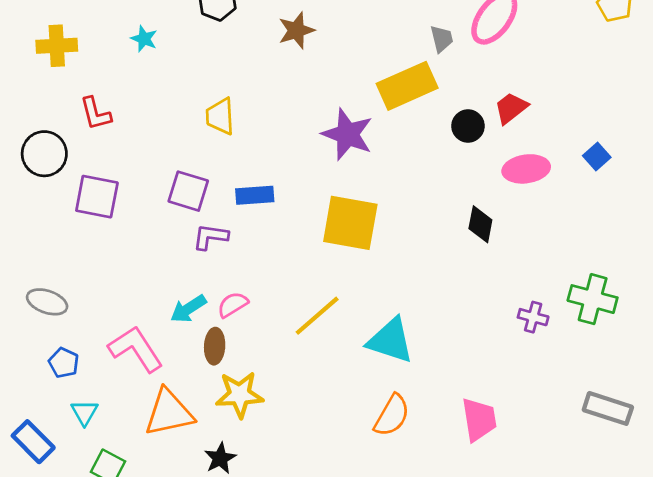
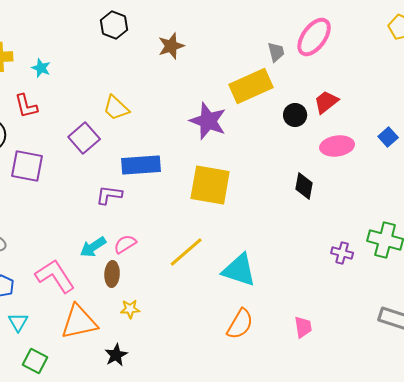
cyan star: (144, 39) -> (41, 68), moved
yellow trapezoid: (220, 116) -> (116, 108), turned -44
purple square: (188, 191) -> (84, 138), moved, turned 32
blue rectangle: (255, 195) -> (141, 165), size x1.4
yellow star: (240, 395) -> (130, 309), size x0.6
pink trapezoid: (479, 420) -> (303, 327), size x0.7

